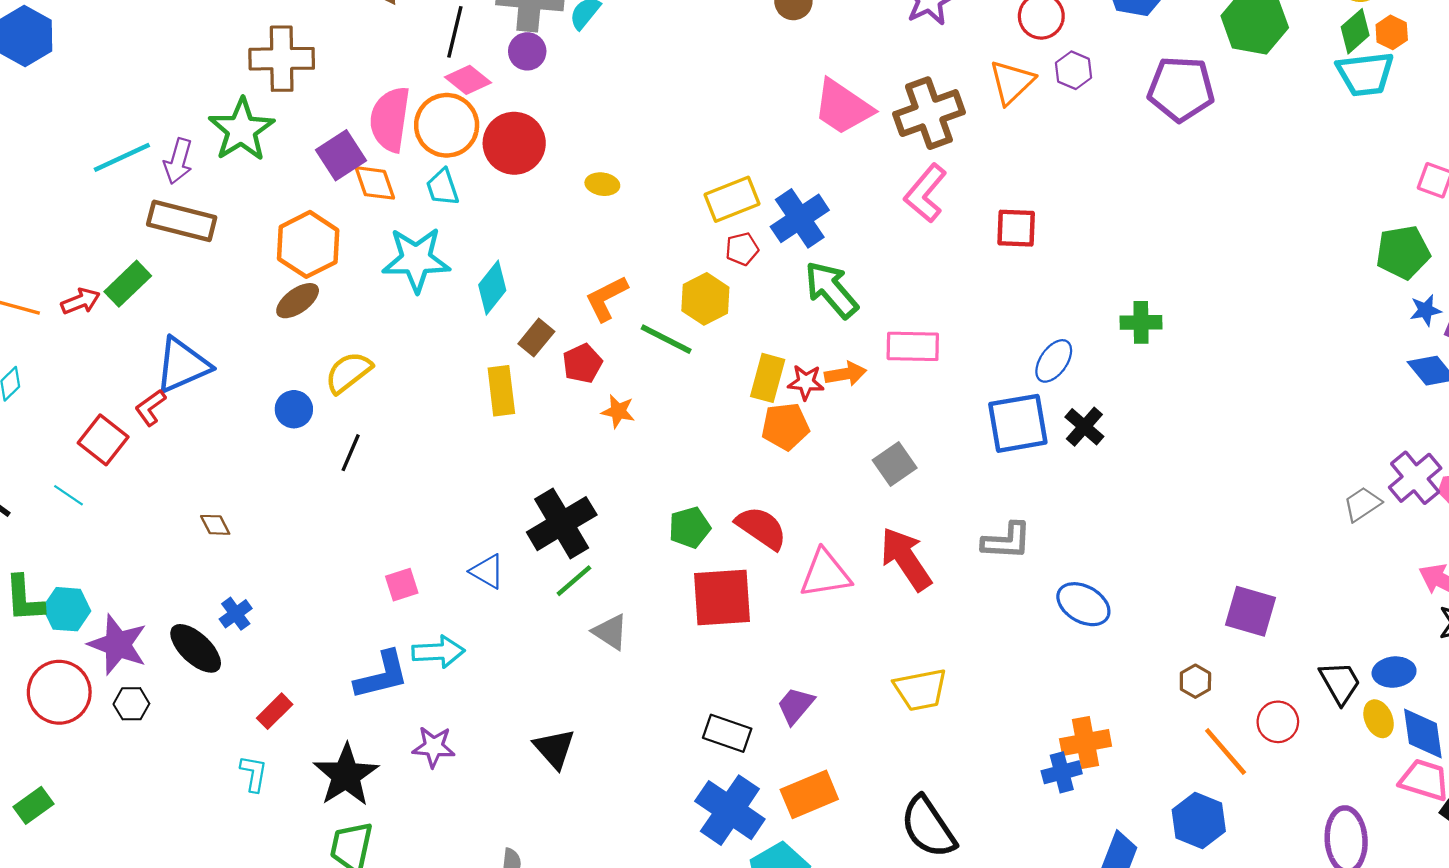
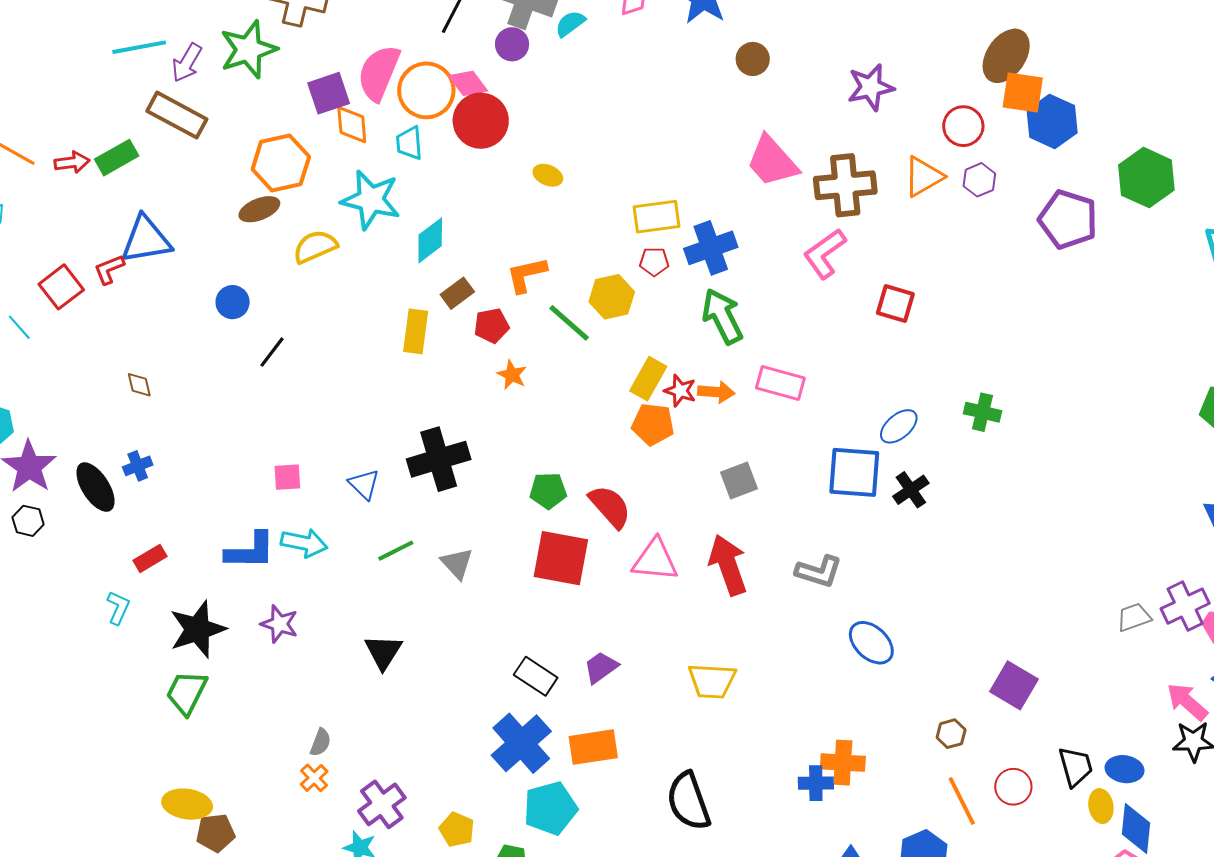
pink diamond: (468, 80) -> (468, 83), moved
yellow semicircle: (348, 372) -> (315, 247), moved
green line: (574, 581) -> (396, 551), moved

